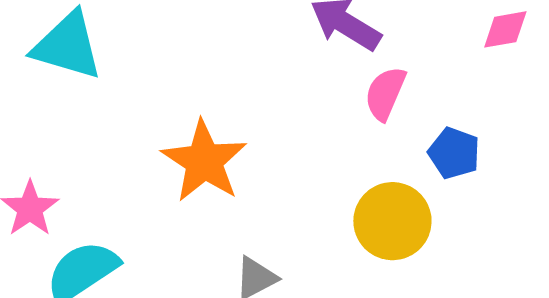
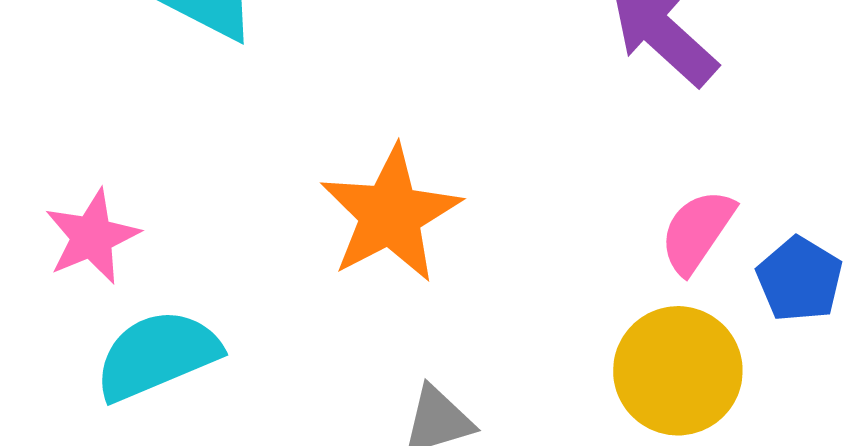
pink semicircle: (385, 93) -> (697, 231), moved

